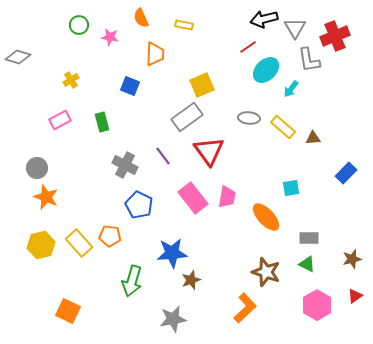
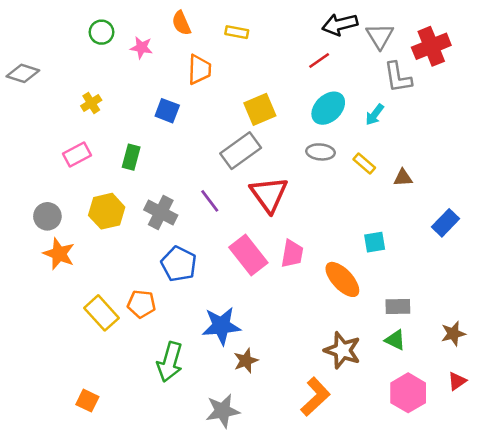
cyan ellipse: (266, 70) -> (328, 108), moved
green rectangle: (102, 122) -> (131, 157), turned 30
yellow rectangle: (283, 127) -> (364, 164), size x0.7
yellow hexagon: (41, 245) -> (107, 211), moved
orange square: (68, 311) -> (87, 401), size x0.7

